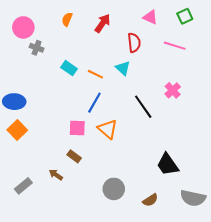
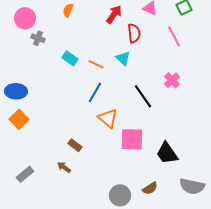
red arrow: (103, 23) -> (114, 14), moved
pink line: (175, 46) -> (174, 36), turned 45
pink square: (77, 128) -> (132, 139), moved, size x1.4
brown arrow: (56, 175) -> (64, 167), moved
gray circle: (114, 189) -> (120, 195), moved

